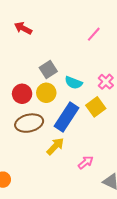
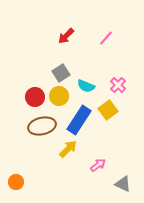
red arrow: (23, 28) -> (66, 36), moved, turned -72

